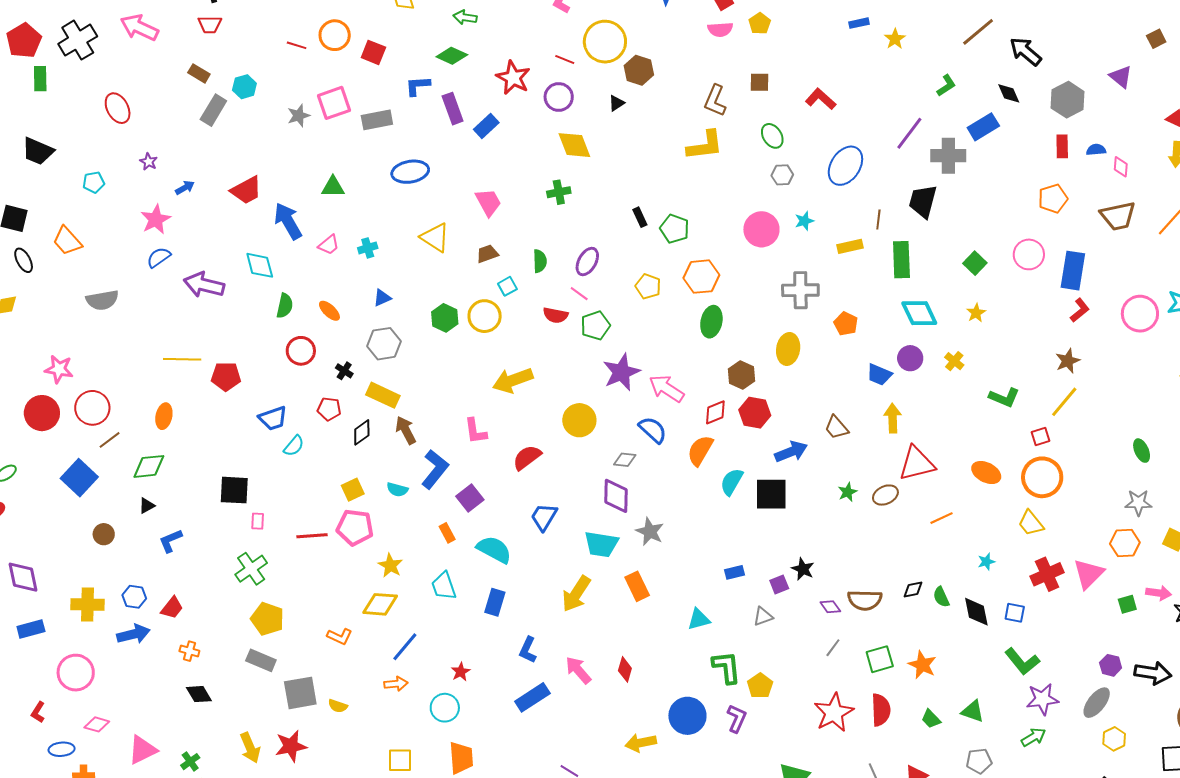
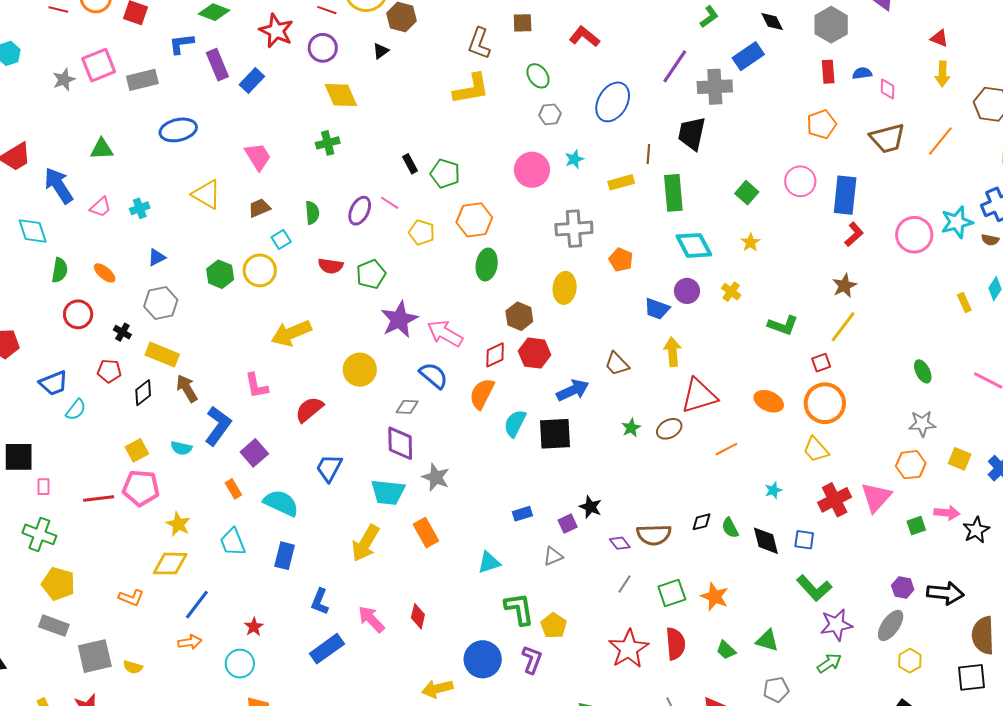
pink line: (579, 294) -> (390, 203), moved
green cross: (251, 569) -> (39, 534), turned -32

